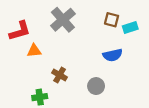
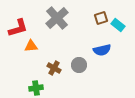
brown square: (112, 20) -> (101, 18), turned -32
cyan rectangle: (130, 27) -> (118, 25), turned 56
gray circle: (96, 86) -> (79, 65), moved

